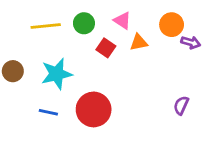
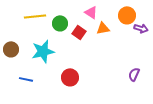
green circle: (84, 23) -> (60, 23), moved
red circle: (94, 109) -> (70, 77), size x0.7
blue line: (48, 112) -> (26, 79), moved

